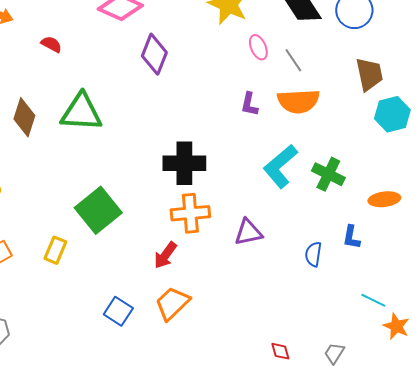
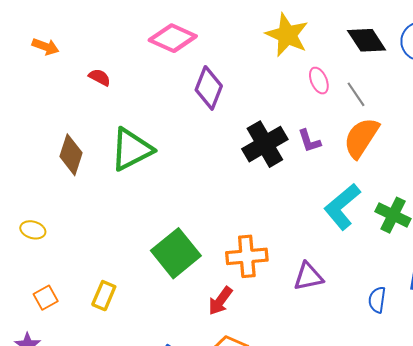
orange semicircle: (298, 101) -> (361, 138), turned 126
purple L-shape: (249, 104) -> (309, 141), turned -30
green triangle: (81, 112) -> (131, 149), turned -30
black cross: (184, 163) -> (265, 144), moved, turned -30
green square: (98, 210) -> (176, 253), moved

